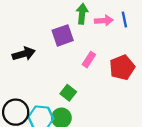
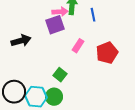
blue line: (124, 19) -> (93, 15), moved
pink arrow: (104, 21) -> (60, 12), moved

